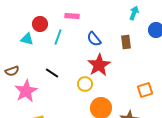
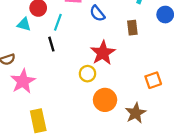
blue semicircle: (94, 39) -> (97, 13), moved
black line: (52, 73) -> (51, 44), moved, turned 40

